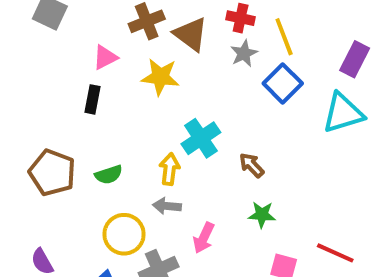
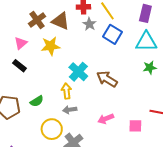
black rectangle: (92, 99) -> (19, 66), turned -48
cyan triangle: (343, 113) -> (146, 42), turned 30
brown arrow: (252, 165) -> (107, 79), size x1.5
green star: (262, 215) -> (150, 68), moved
pink arrow: (204, 238) -> (106, 119), moved, turned 56

